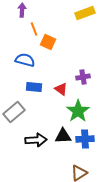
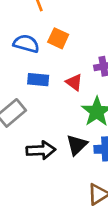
orange square: (48, 42) -> (58, 38), moved
black triangle: (63, 136) -> (77, 145), turned -42

